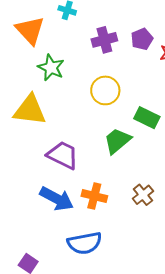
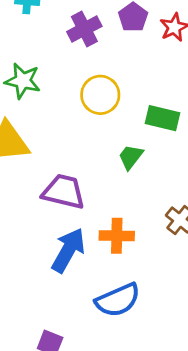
green trapezoid: (117, 141) -> (131, 157), size x0.7
blue arrow: (57, 199) -> (68, 250), turned -76

